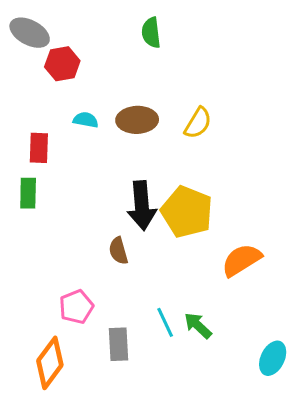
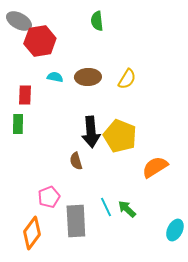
red hexagon: (62, 64) -> (40, 41), size x1.4
gray rectangle: (118, 344) -> (76, 221), size x1.5

